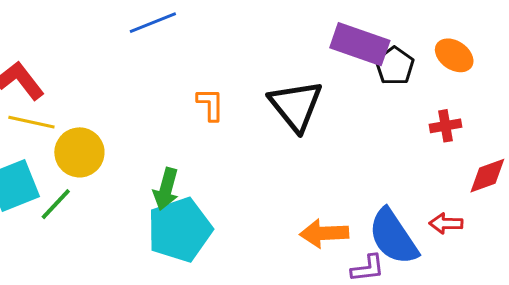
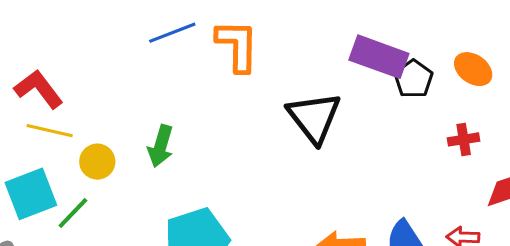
orange L-shape: (210, 104) -> (237, 46), moved, size x1.6
yellow circle: (79, 152) -> (97, 162), size x0.7
green arrow: (166, 189) -> (161, 146), moved

